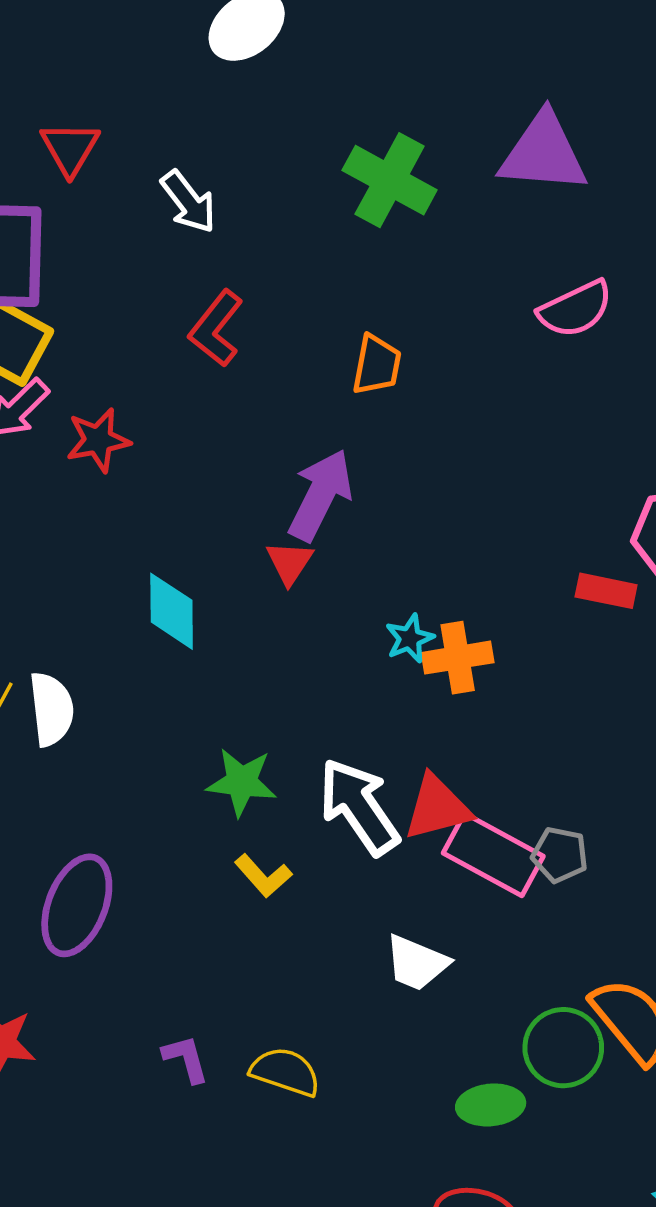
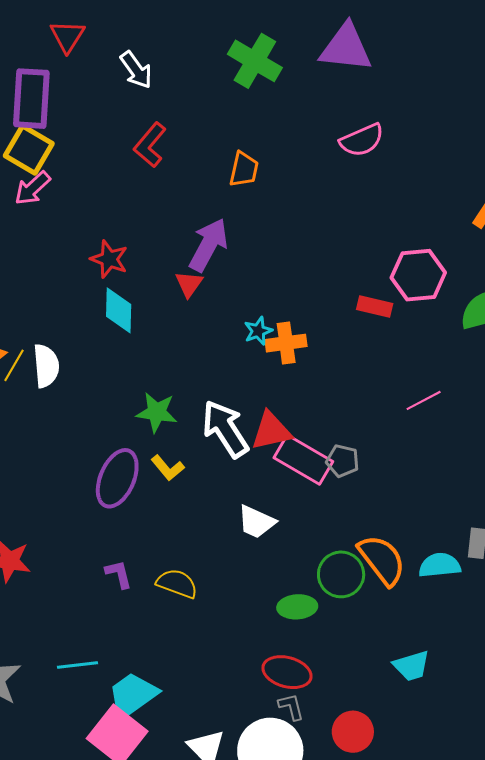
red star: (98, 440) -> (109, 259), moved, turned 30
purple ellipse: (77, 905) -> (117, 478), moved

